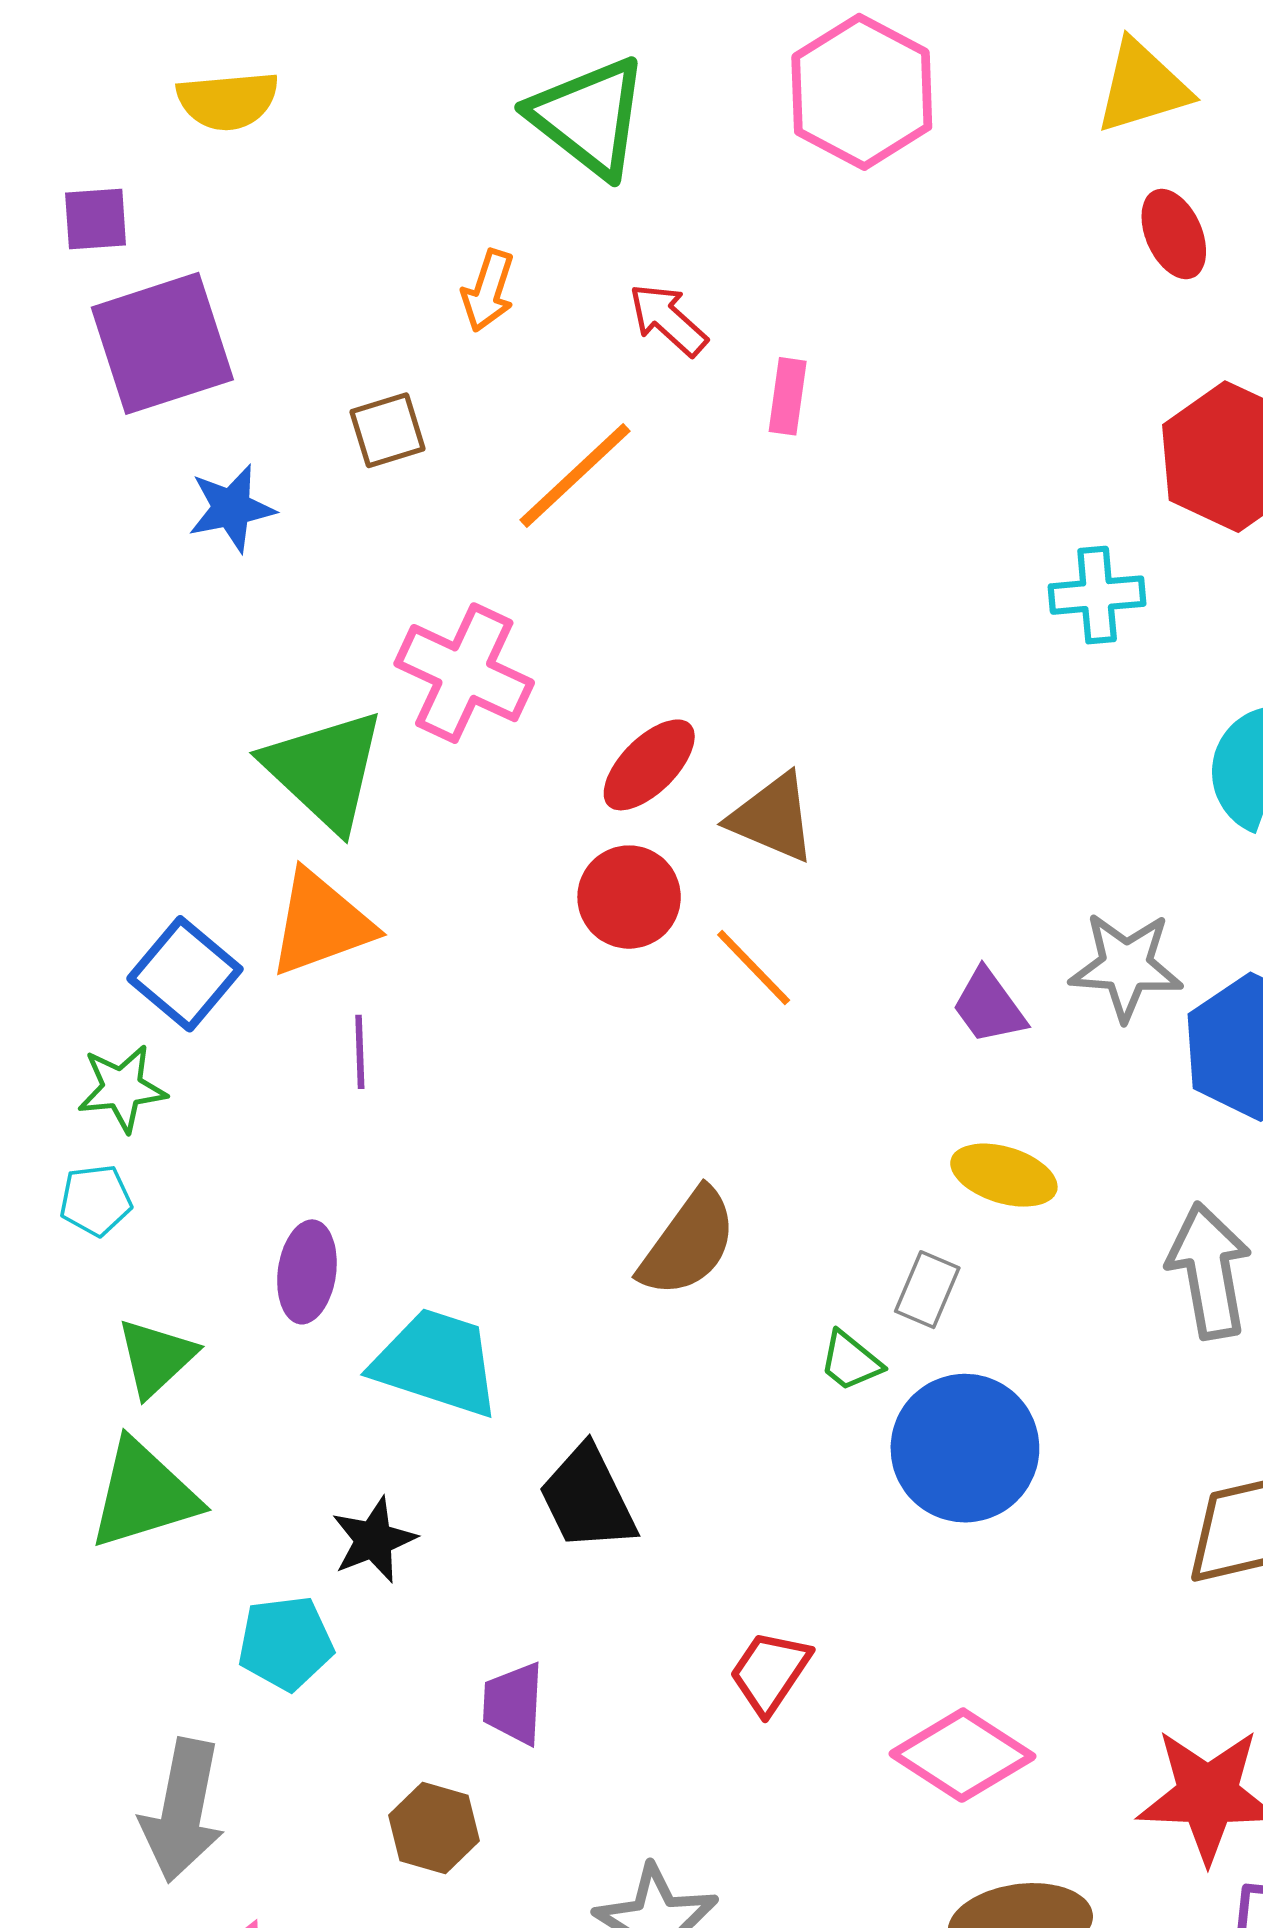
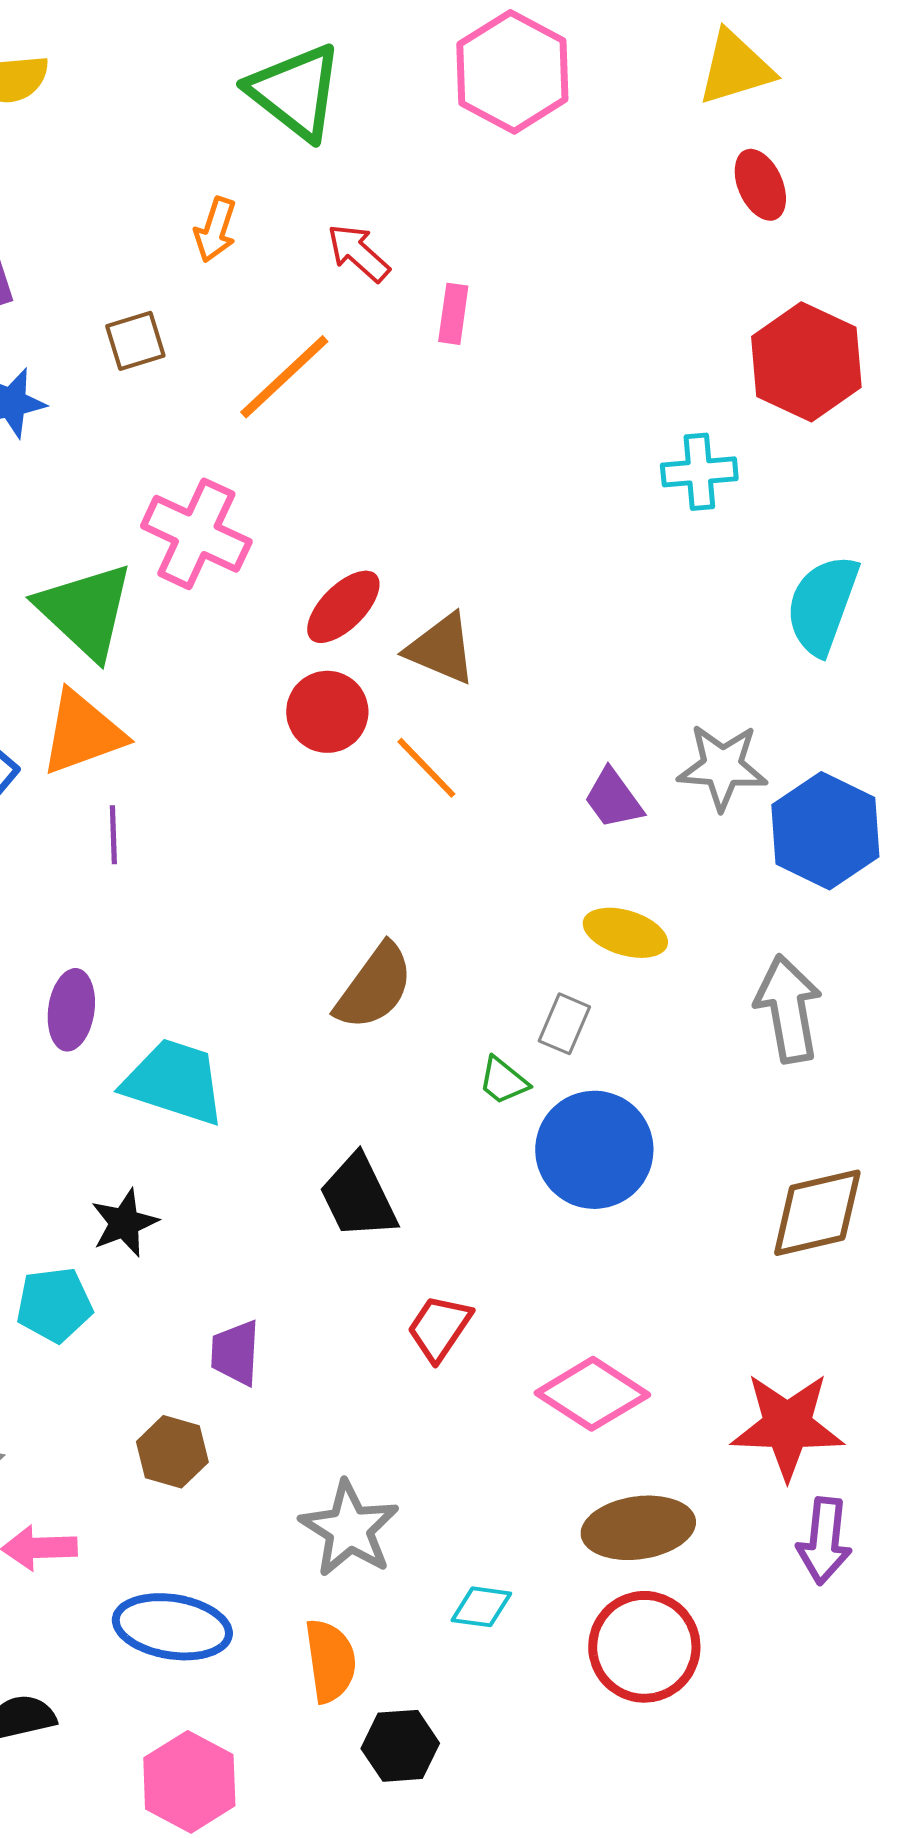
black trapezoid: (588, 1498) -> (358, 1197), moved

